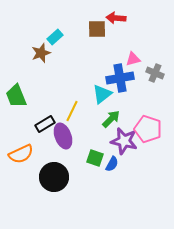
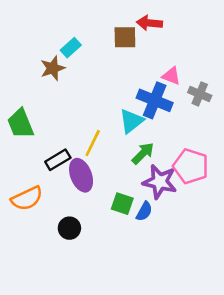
pink triangle: (133, 59) -> (171, 76), turned 35
blue cross: (120, 78) -> (155, 100), turned 32
black circle: (54, 177) -> (69, 228), size x0.6

